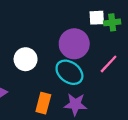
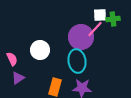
pink line: (109, 64) -> (95, 29), moved
cyan ellipse: (69, 72) -> (77, 61), turned 45

